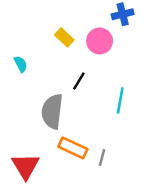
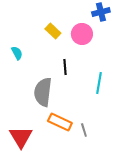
black line: (79, 81) -> (65, 67), turned -35
gray line: (102, 158) -> (84, 130), turned -32

